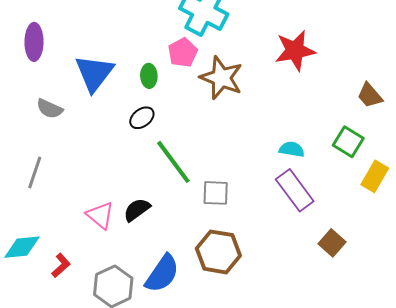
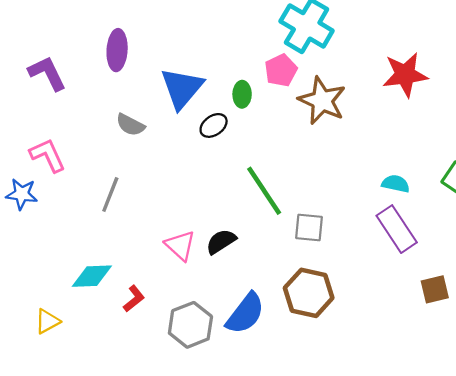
black ellipse: (142, 118) -> (214, 125), moved
brown square: (332, 243) -> (435, 289), turned 32

